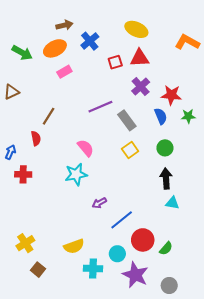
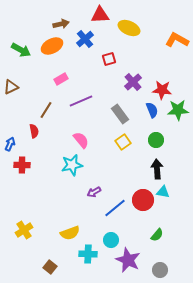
red triangle: (140, 58) -> (100, 15), moved
pink rectangle: (64, 72) -> (61, 79), moved
purple line: (100, 107) -> (81, 101), moved
green star: (188, 116) -> (178, 110), size x1.5
red circle: (143, 240) -> (143, 200), moved
brown square: (38, 270) -> (50, 267), moved

